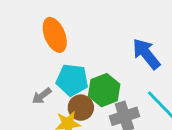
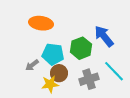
orange ellipse: (55, 35) -> (41, 23), turned -60
green hexagon: (104, 90) -> (81, 48), moved

